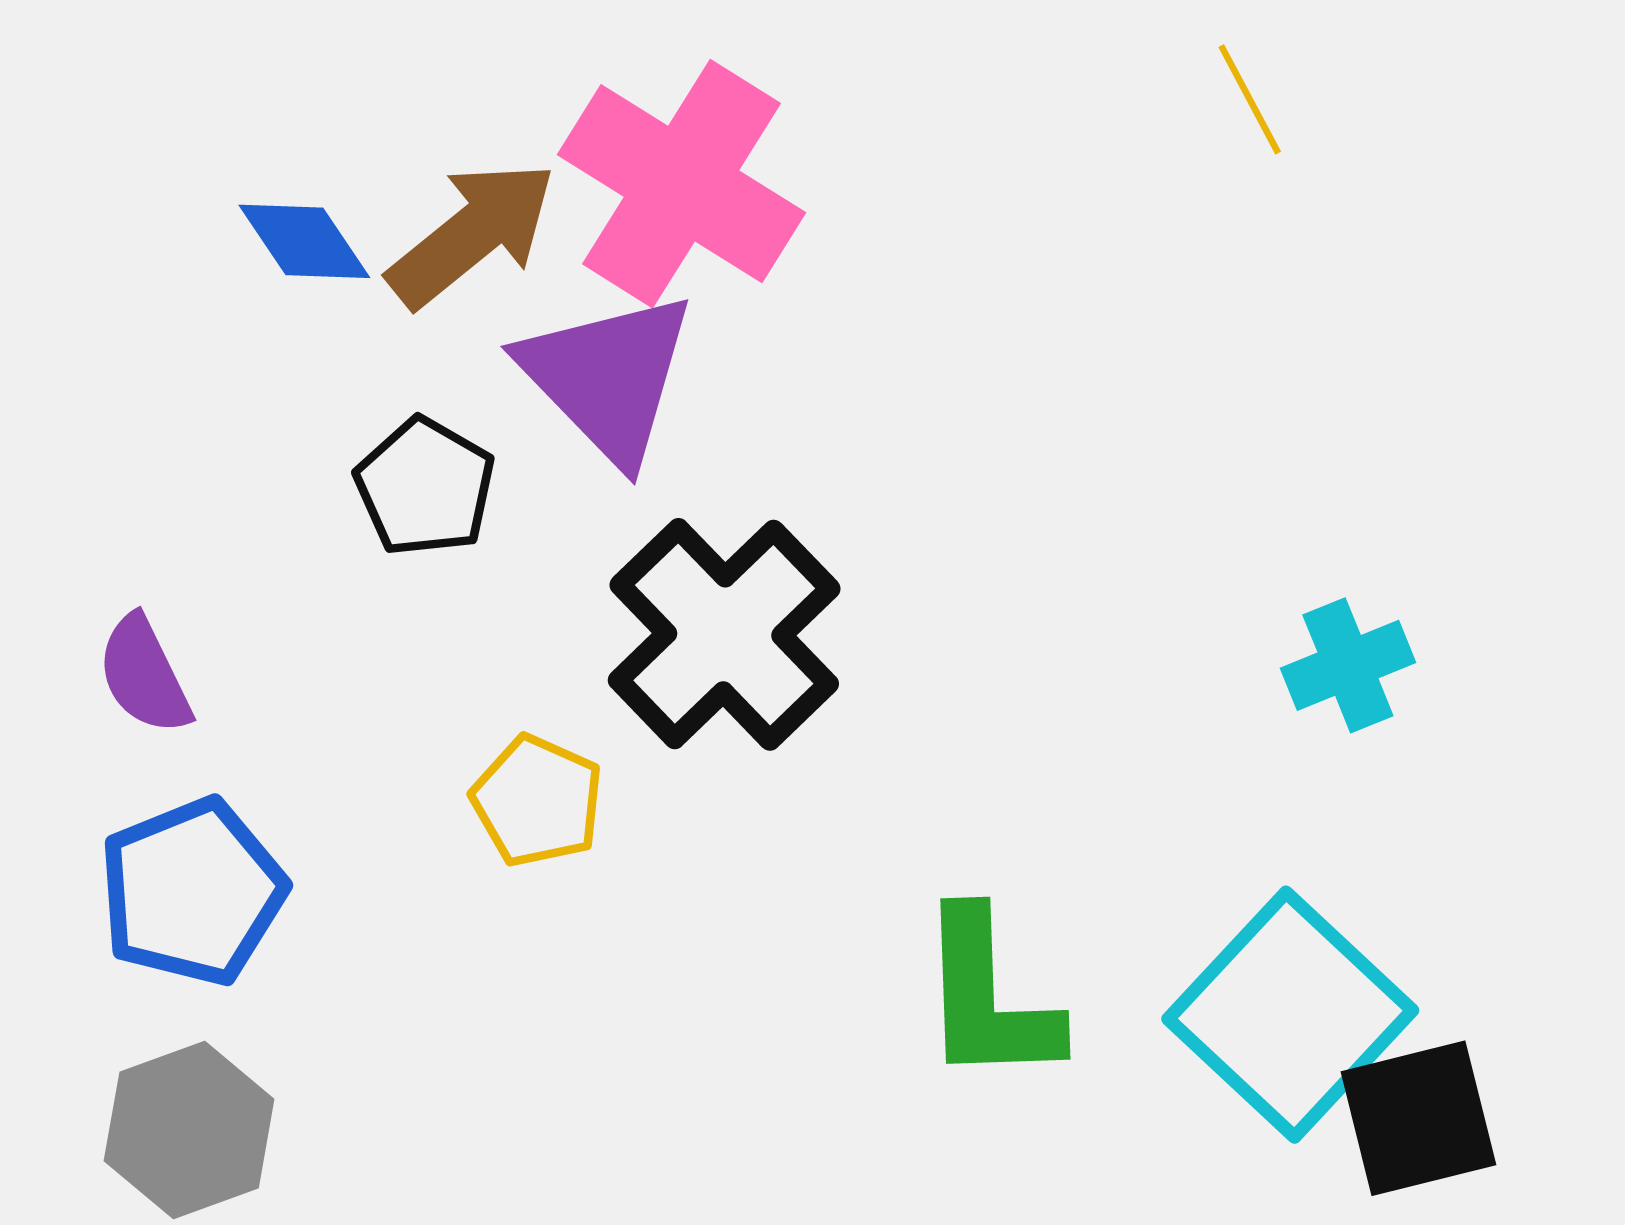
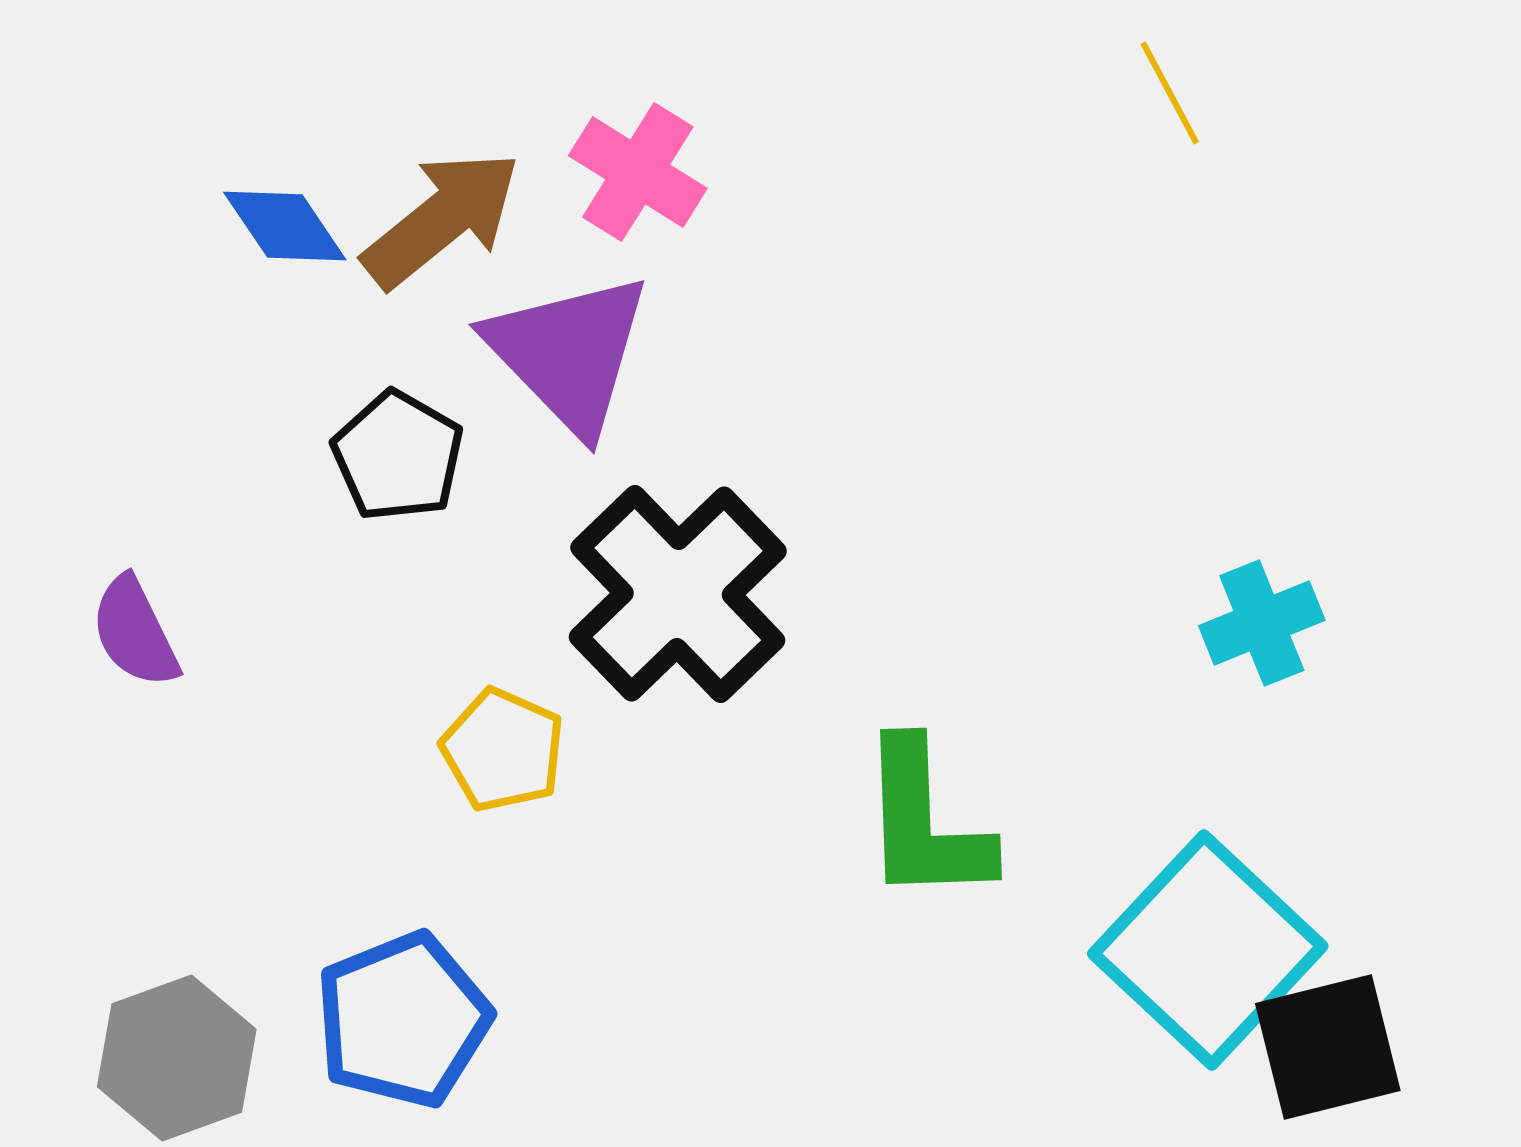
pink cross: (681, 184) -> (638, 172), size x0.6
blue pentagon: (192, 892) -> (403, 1020), moved
green L-shape: (988, 998) -> (925, 822), moved

